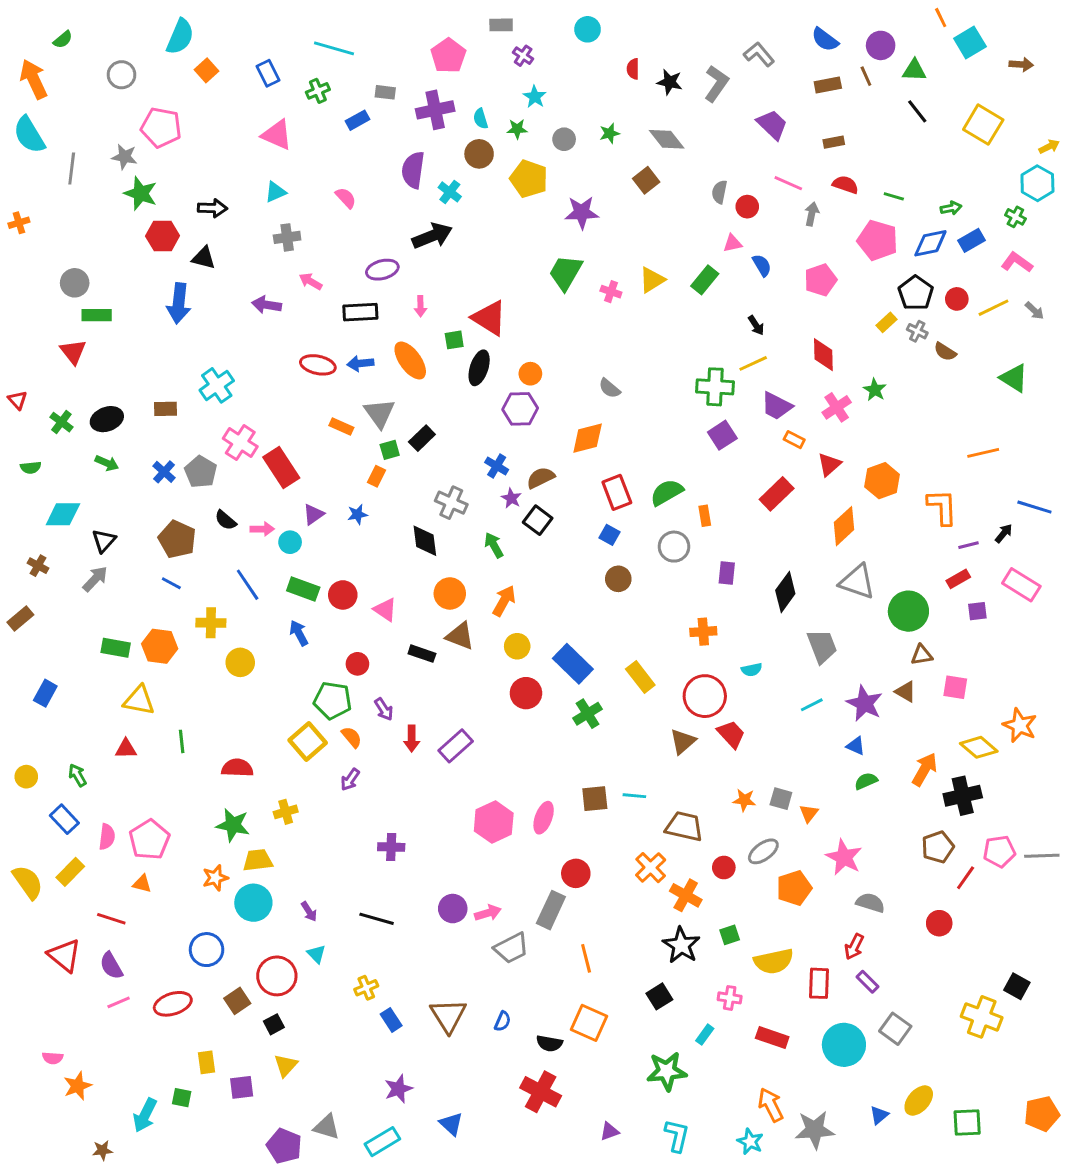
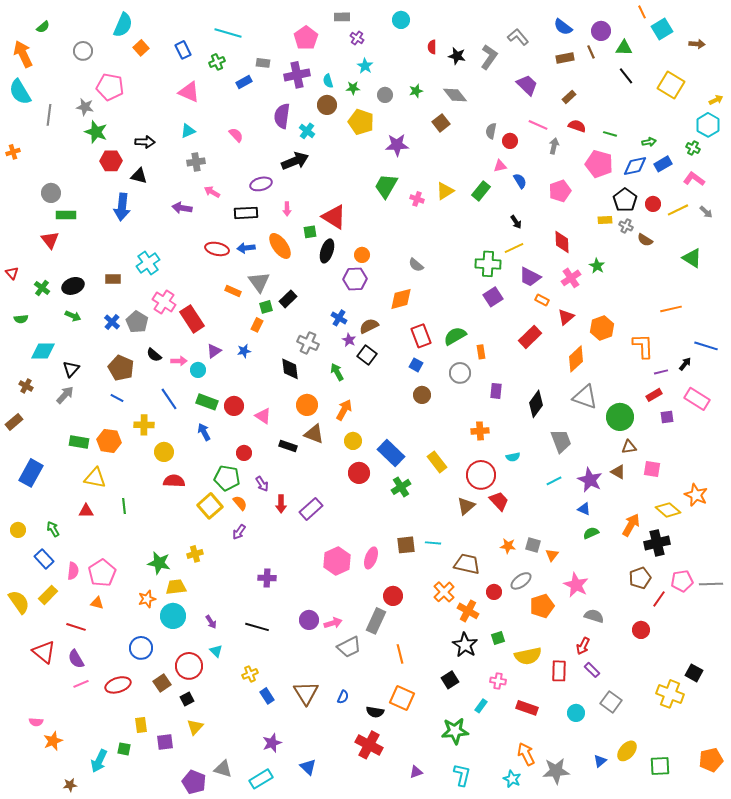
brown rectangle: (834, 142) -> (569, 97), turned -32
yellow rectangle: (886, 322) -> (605, 220), turned 40
blue rectangle: (45, 693) -> (31, 473), size x1.5
red semicircle: (237, 768) -> (174, 481), moved
cyan circle: (844, 1045) -> (576, 713), size x0.6

